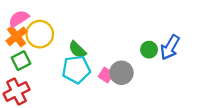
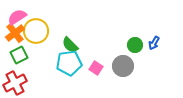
blue arrow: (170, 47) -> (154, 43), size x0.6
gray circle: (121, 73) -> (123, 66), moved

